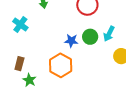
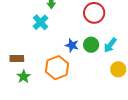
cyan cross: (20, 24) -> (41, 22), moved
brown rectangle: (19, 64) -> (17, 59), turned 64

